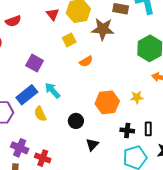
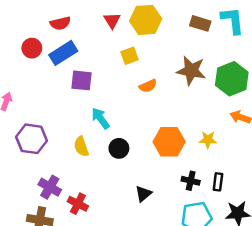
brown star: (103, 29) -> (191, 71), moved
purple square: (35, 63) -> (82, 80), turned -30
blue rectangle: (27, 95) -> (63, 53), moved
black circle: (76, 121) -> (119, 148), moved

